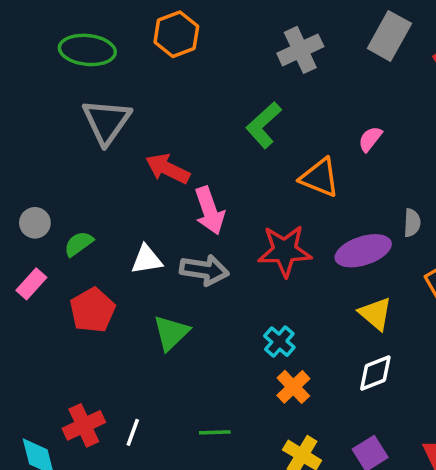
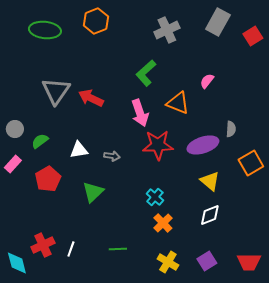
gray triangle: (107, 122) -> (56, 91), moved
pink arrow: (210, 211) -> (140, 113), moved
gray arrow: (204, 270) -> (112, 156), size x0.6

